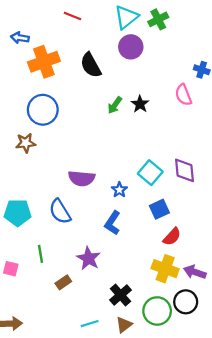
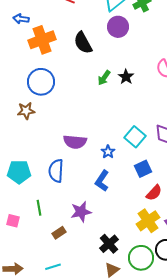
blue semicircle: (60, 212) -> (56, 171), turned 35
purple star: (88, 258) -> (81, 212), turned 30
yellow cross: (165, 269) -> (148, 221), turned 35
cyan line: (90, 324) -> (53, 267), moved

